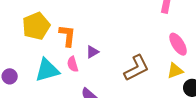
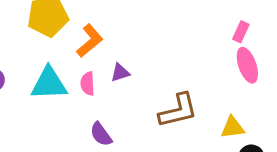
orange L-shape: (67, 36) -> (90, 41), turned 30
pink ellipse: (178, 44) -> (247, 65), moved

